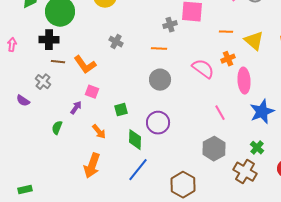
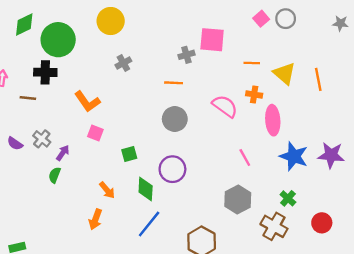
gray cross: (116, 42) -> (123, 63), moved, turned 32
orange cross: (228, 59) -> (254, 95), turned 32
brown line: (58, 62) -> (28, 98), moved
gray cross: (43, 82) -> (42, 139), moved
purple arrow: (76, 108) -> (63, 153), moved
blue star: (262, 112) -> (294, 156), turned -30
orange arrow: (99, 132) -> (107, 190), moved
orange arrow: (92, 166) -> (95, 219), size x0.7

